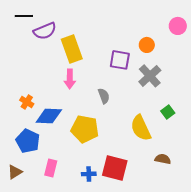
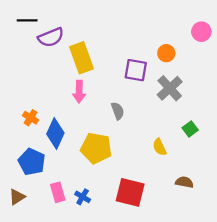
blue diamond: (49, 116) -> (55, 133), turned -68
yellow semicircle: (141, 128) -> (160, 147), size x0.6
pink rectangle: (51, 168) -> (58, 192), turned -30
blue cross: (89, 174) -> (83, 197), moved, turned 32

